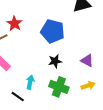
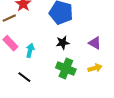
cyan arrow: (30, 82) -> (30, 50), moved

